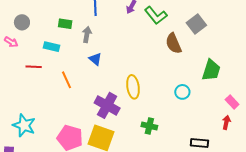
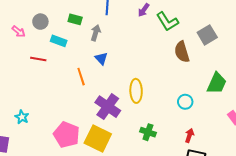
gray circle: (22, 22) -> (40, 22), moved
orange line: (66, 80) -> (81, 77), moved
red arrow: (226, 122) -> (189, 135), moved
cyan star: (24, 125) -> (22, 117), size x0.6

